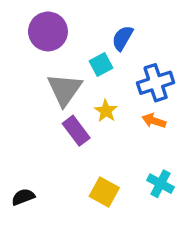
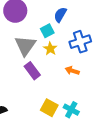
yellow star: (106, 111) -> (50, 49), moved
orange arrow: (154, 121) -> (72, 71), moved
cyan cross: (160, 184) -> (71, 110), moved

